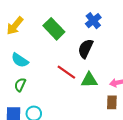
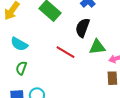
green triangle: (89, 80) -> (97, 47), moved

